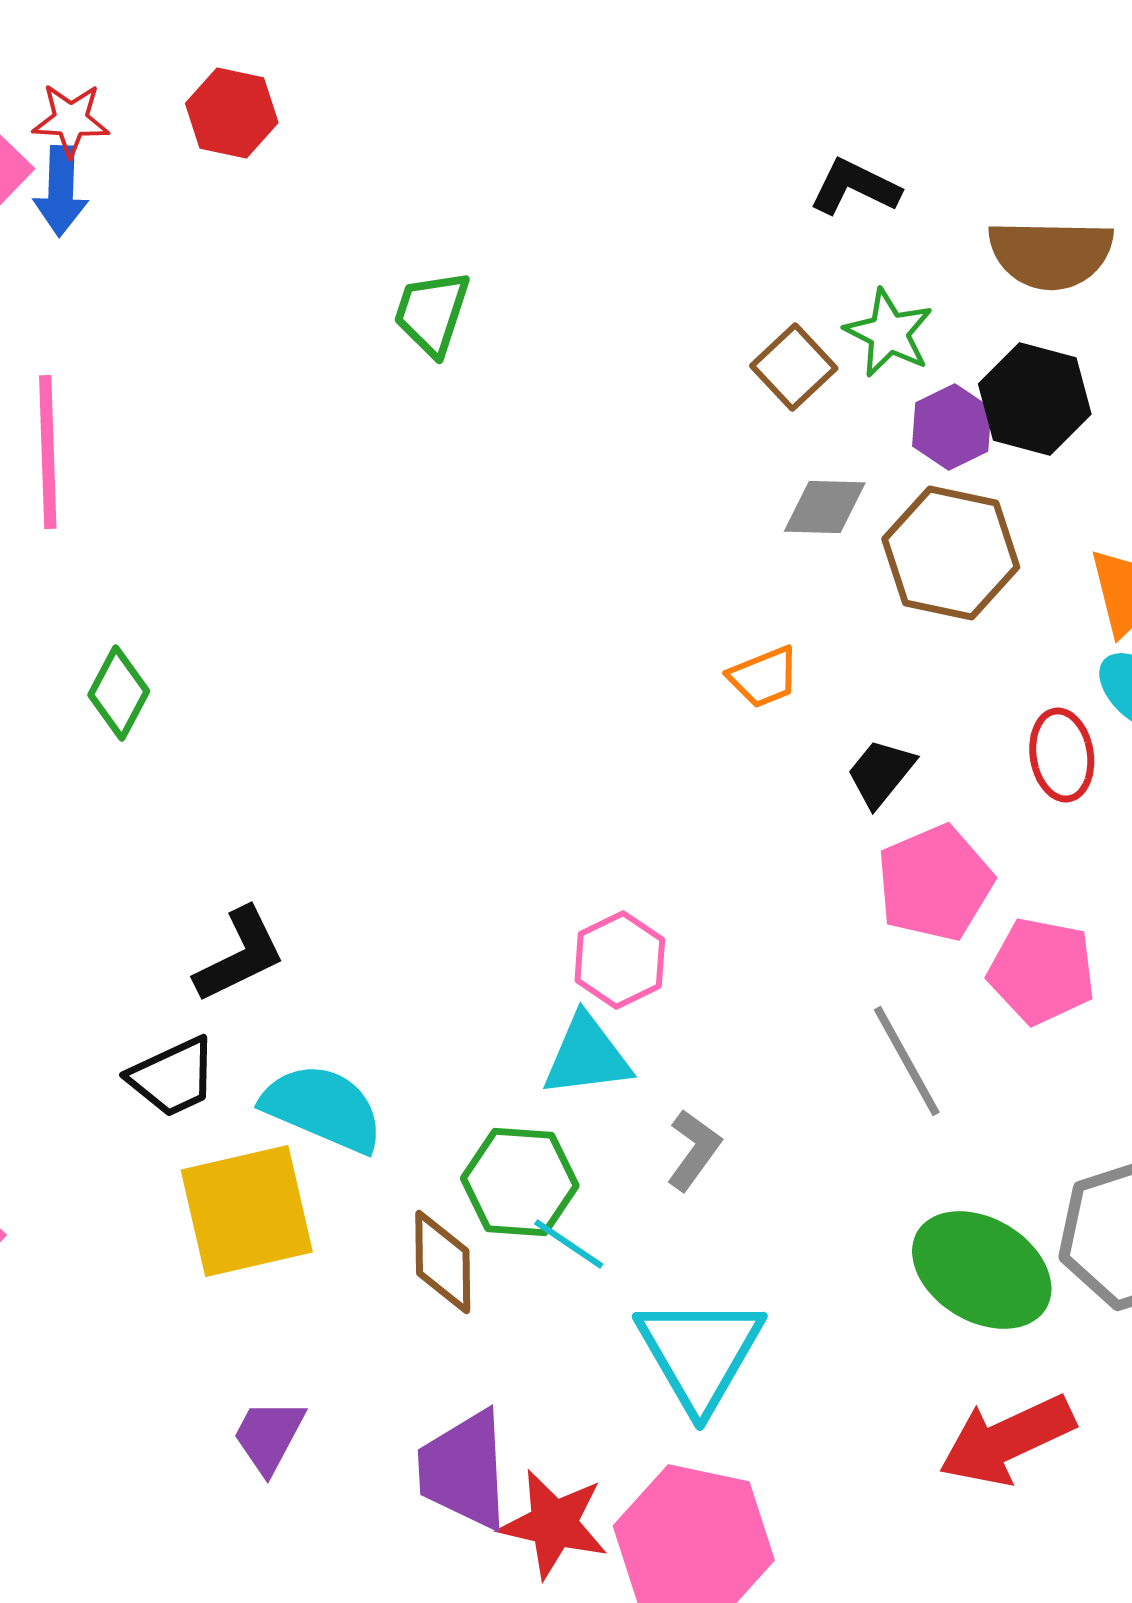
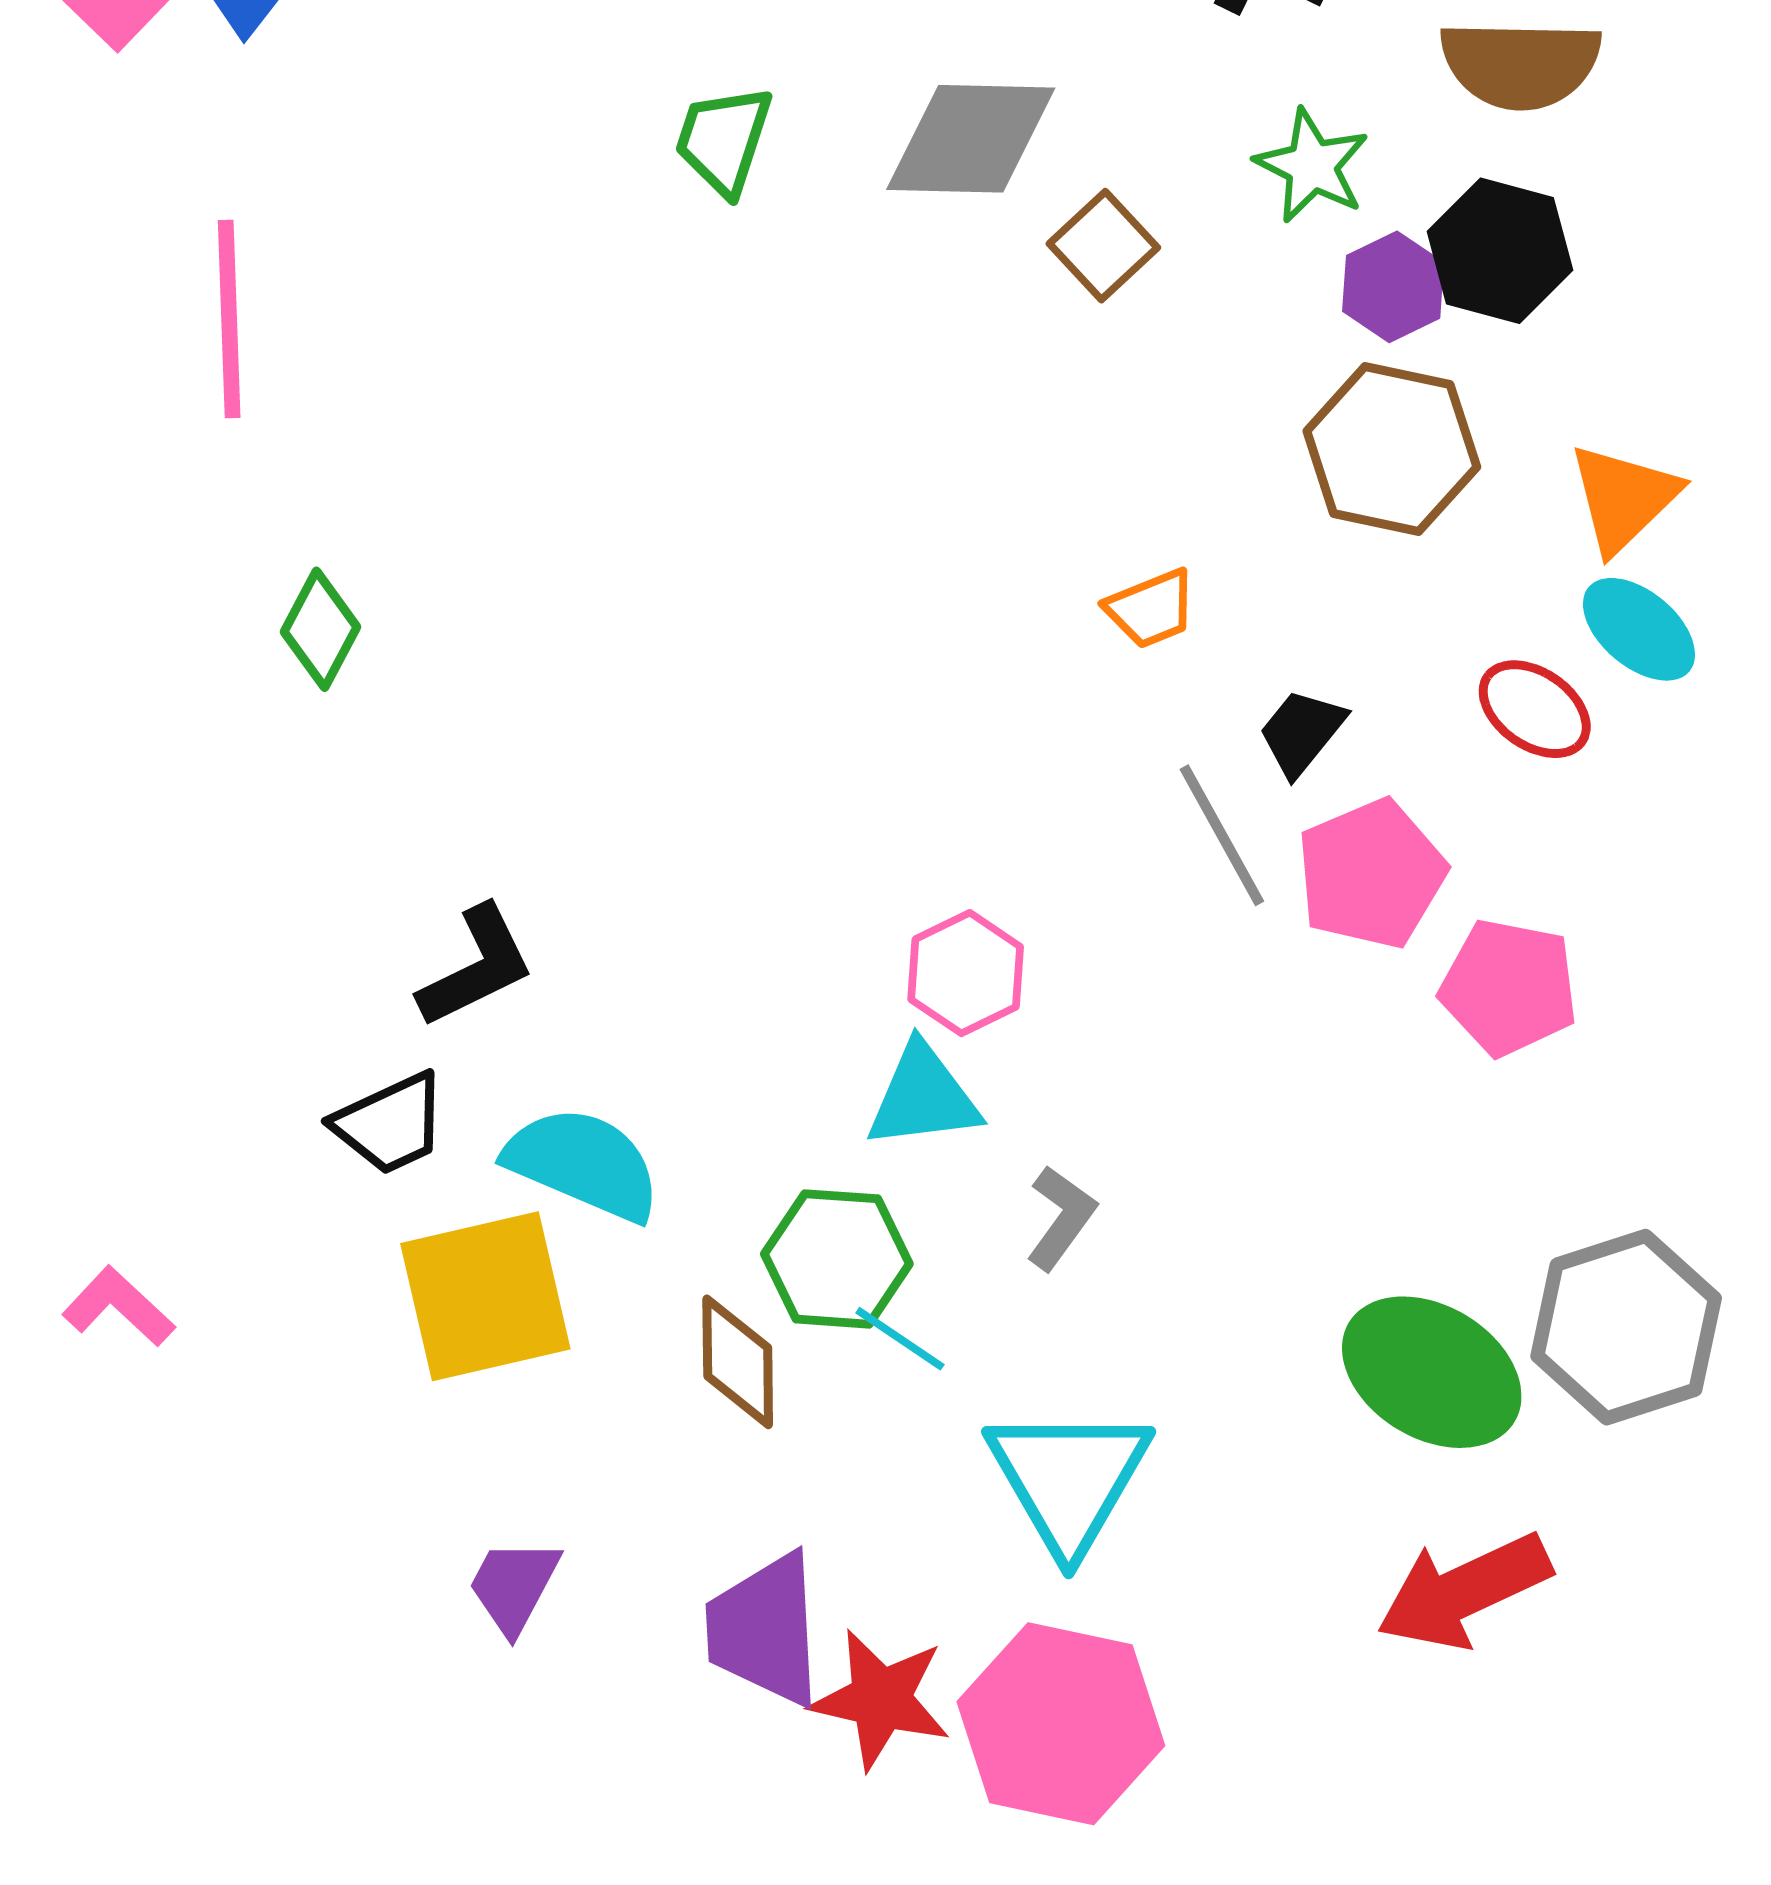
brown square: (794, 367) -> (1103, 246), moved
gray diamond: (825, 507) -> (971, 139), moved, size x1.6
red ellipse: (1062, 755) -> (1535, 709), turned -46
gray line: (907, 1061) -> (1222, 835), moved

